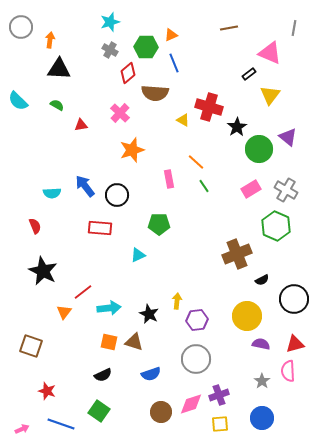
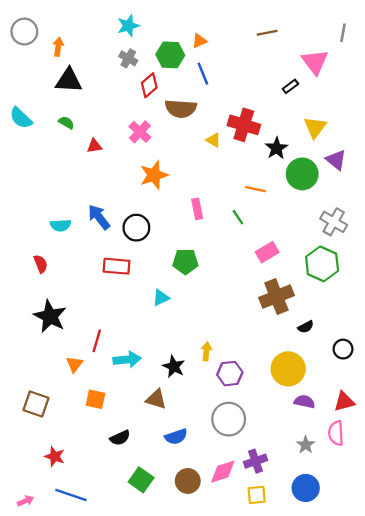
pink triangle: (270, 53) -> (315, 62), turned 30
yellow triangle: (270, 95) -> (315, 127), moved
orange line: (196, 162) -> (255, 189), moved, turned -30
pink rectangle: (251, 189) -> (267, 252), moved
red line: (83, 292) -> (97, 341), turned -36
black circle: (294, 299) -> (343, 349), size x0.6
orange square: (109, 342) -> (96, 399), moved
green square: (99, 411) -> (141, 480), moved

